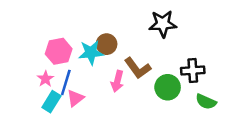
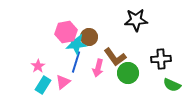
pink hexagon: (59, 51) -> (66, 32), moved
blue line: (66, 82) -> (76, 62), moved
green circle: (168, 87) -> (128, 73), moved

